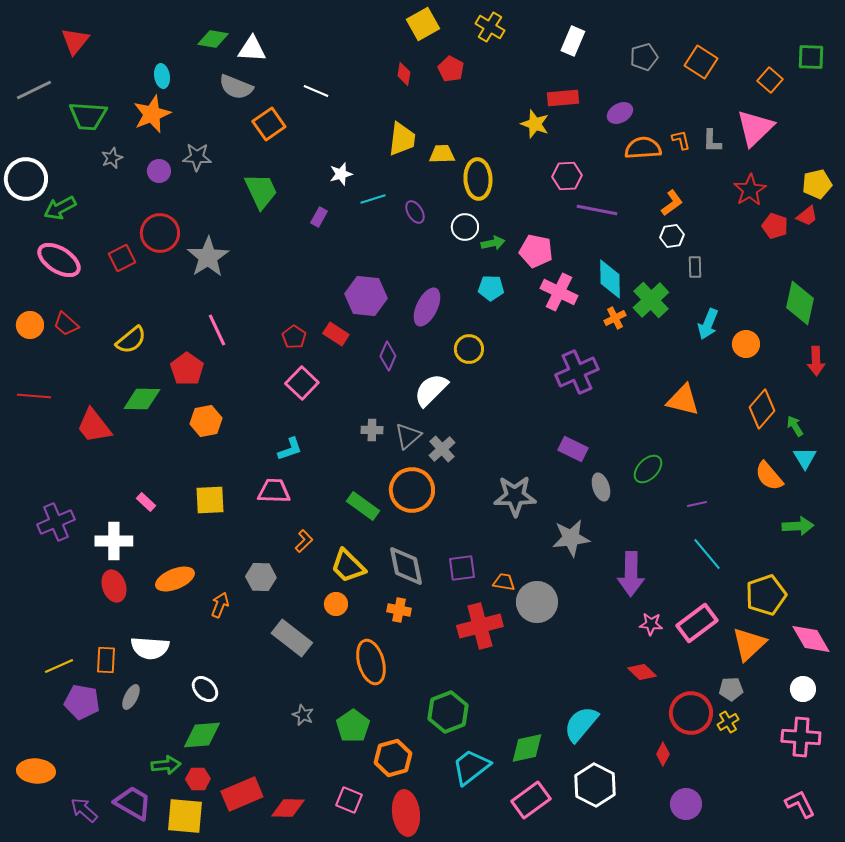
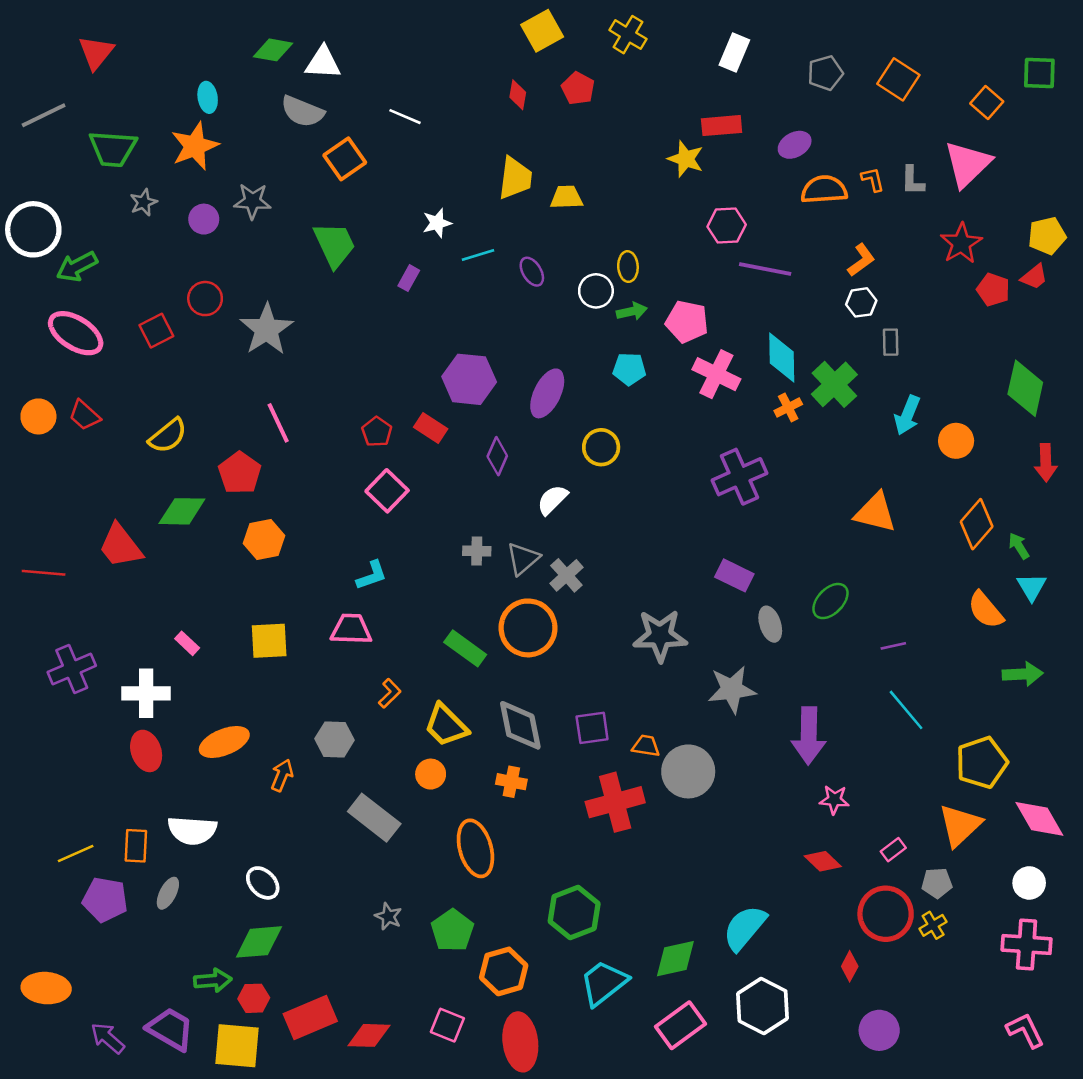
yellow ellipse: (478, 179) -> (628, 267), moved, size x0.6
red circle: (160, 233) -> (205, 299), size x0.7
white semicircle: (431, 390) -> (552, 500), size x0.7
red line: (34, 396) -> (44, 573), moved
pink rectangle: (697, 623) -> (893, 850), moved, size x0.5

